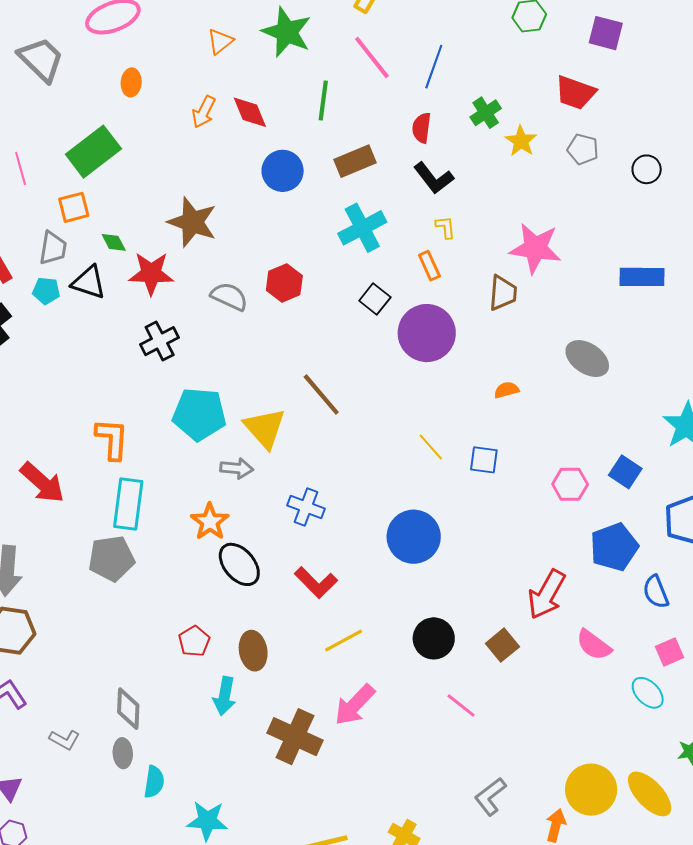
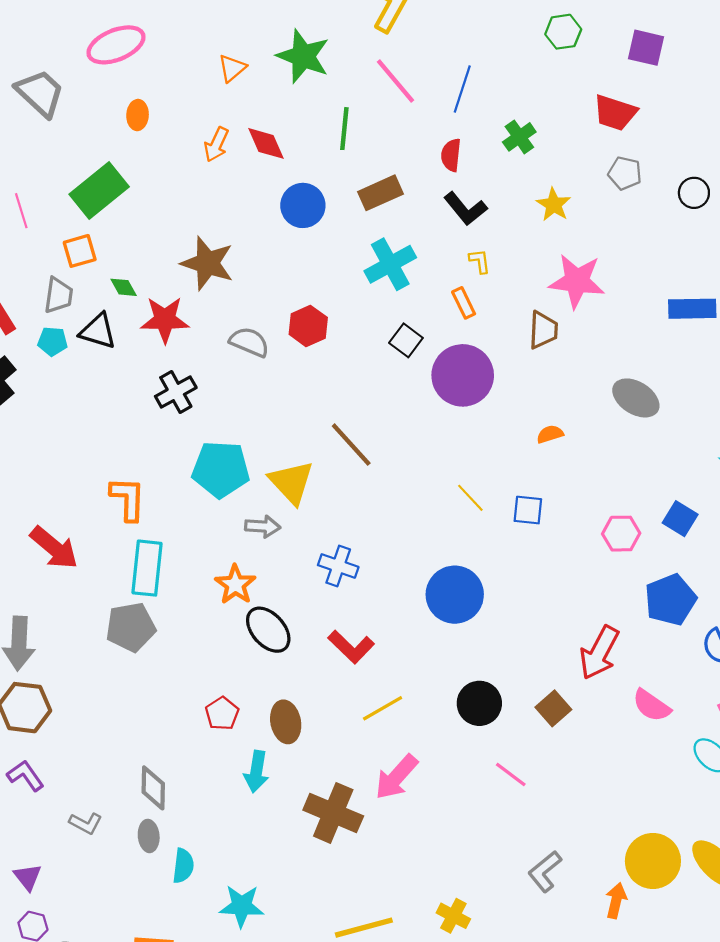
yellow star: (521, 141) -> (554, 205), moved

